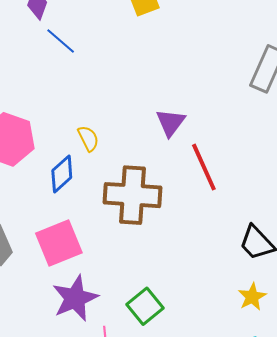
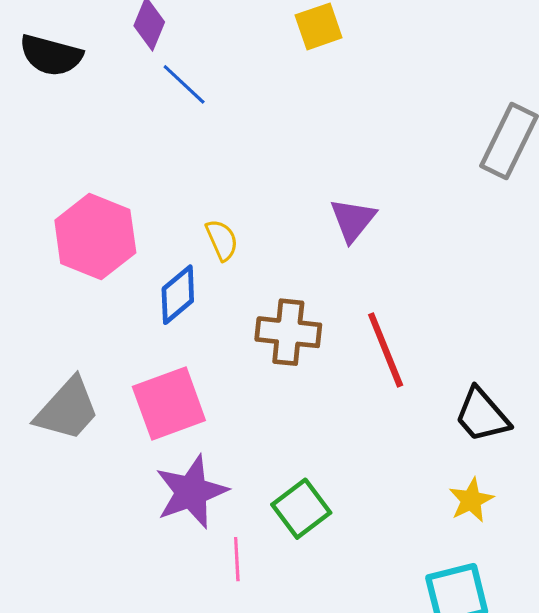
red line: (204, 167) -> (386, 350), moved
brown cross: (133, 195) -> (288, 332), size x0.7

